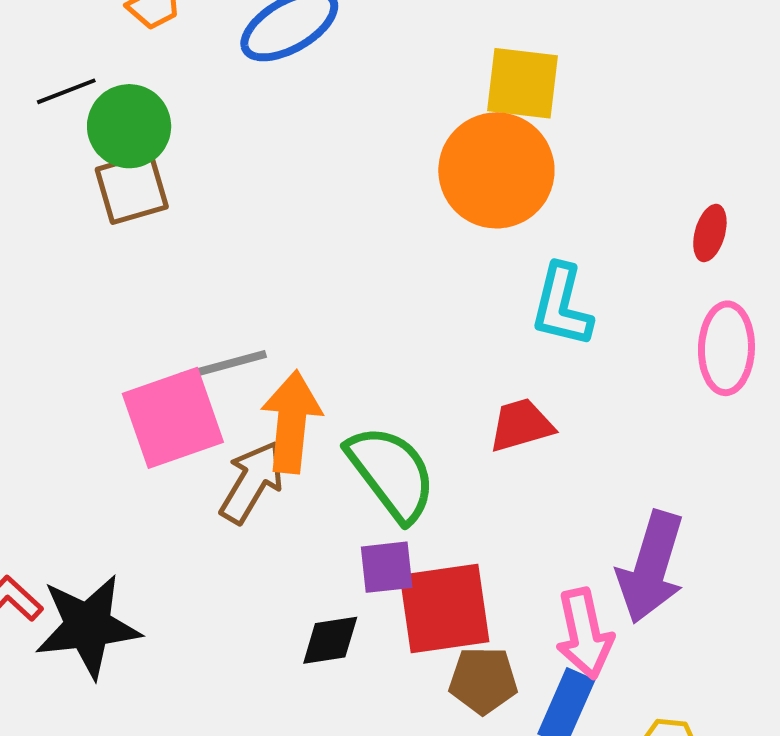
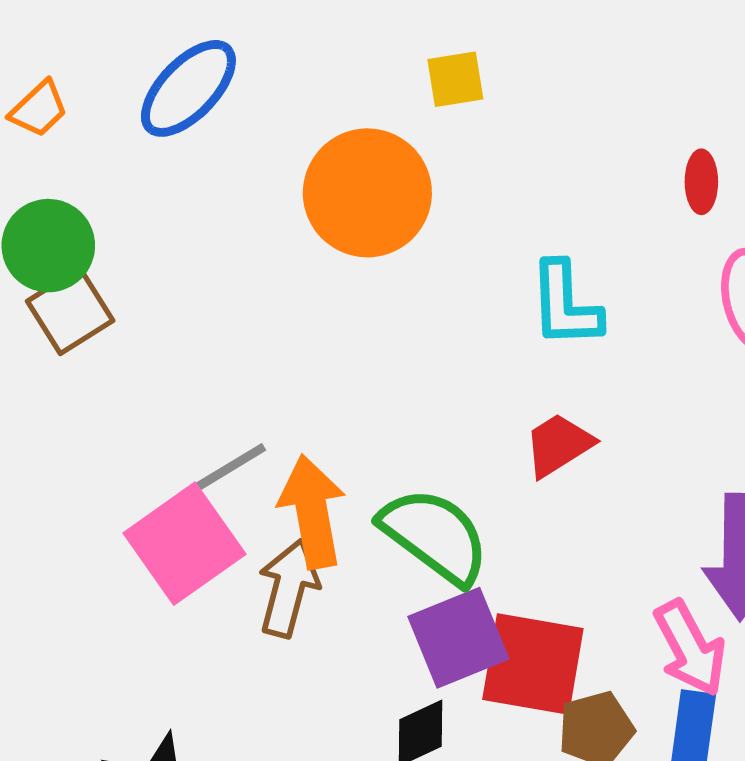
yellow square: (523, 83) -> (455, 79), size x0.7
orange circle: (496, 170) -> (367, 193), moved
purple square: (387, 567) -> (458, 638), size x1.5
red square: (445, 608) -> (533, 664), turned 34

